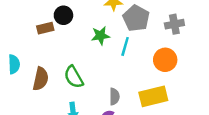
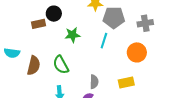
gray pentagon: (136, 18) -> (114, 18), turned -30
green star: (100, 36) -> (72, 35), moved
cyan semicircle: (14, 64) -> (12, 53), turned 98
yellow rectangle: (153, 96) -> (126, 82), size x0.7

